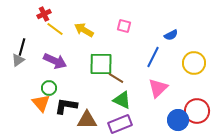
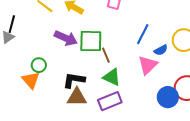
blue semicircle: (171, 35) -> (161, 50), moved
purple arrow: (55, 61) -> (66, 38), moved
brown line: (116, 78) -> (106, 55), turned 35
black L-shape: (66, 106) -> (74, 80), moved

